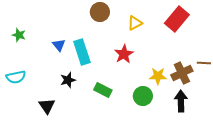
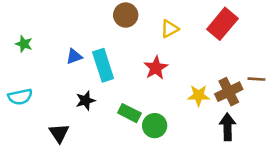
blue triangle: (59, 45) -> (74, 56), turned 48
green circle: (143, 96) -> (155, 126), moved

